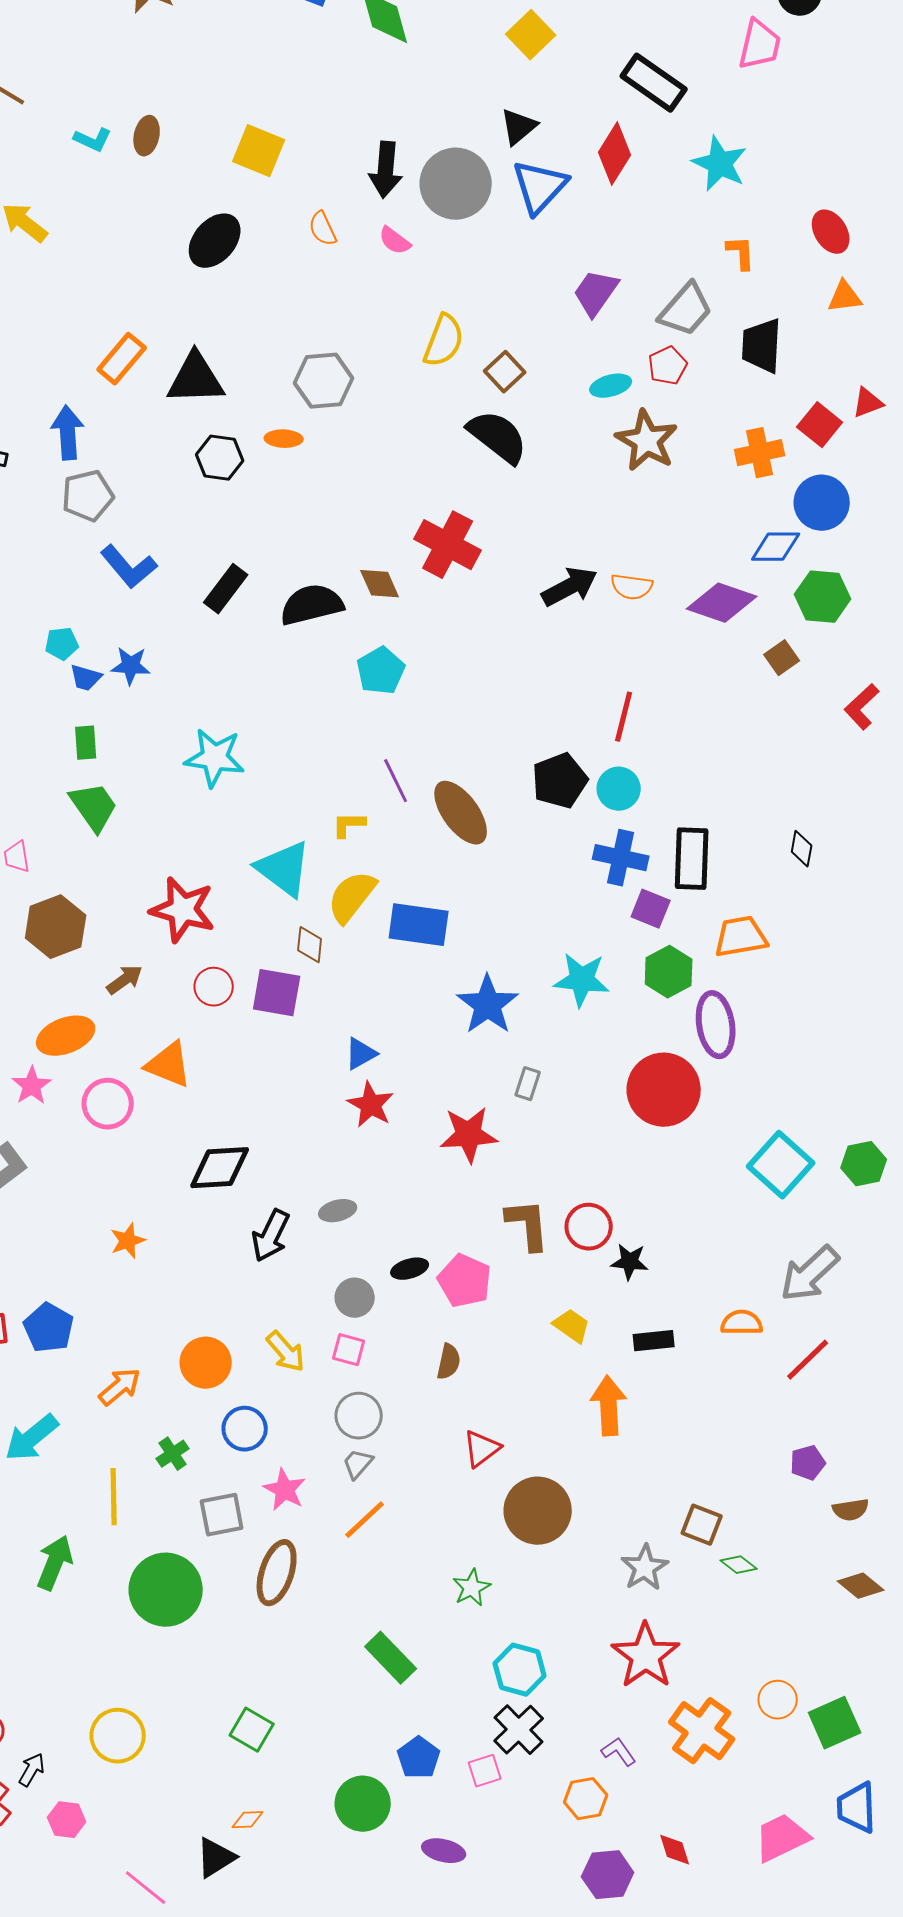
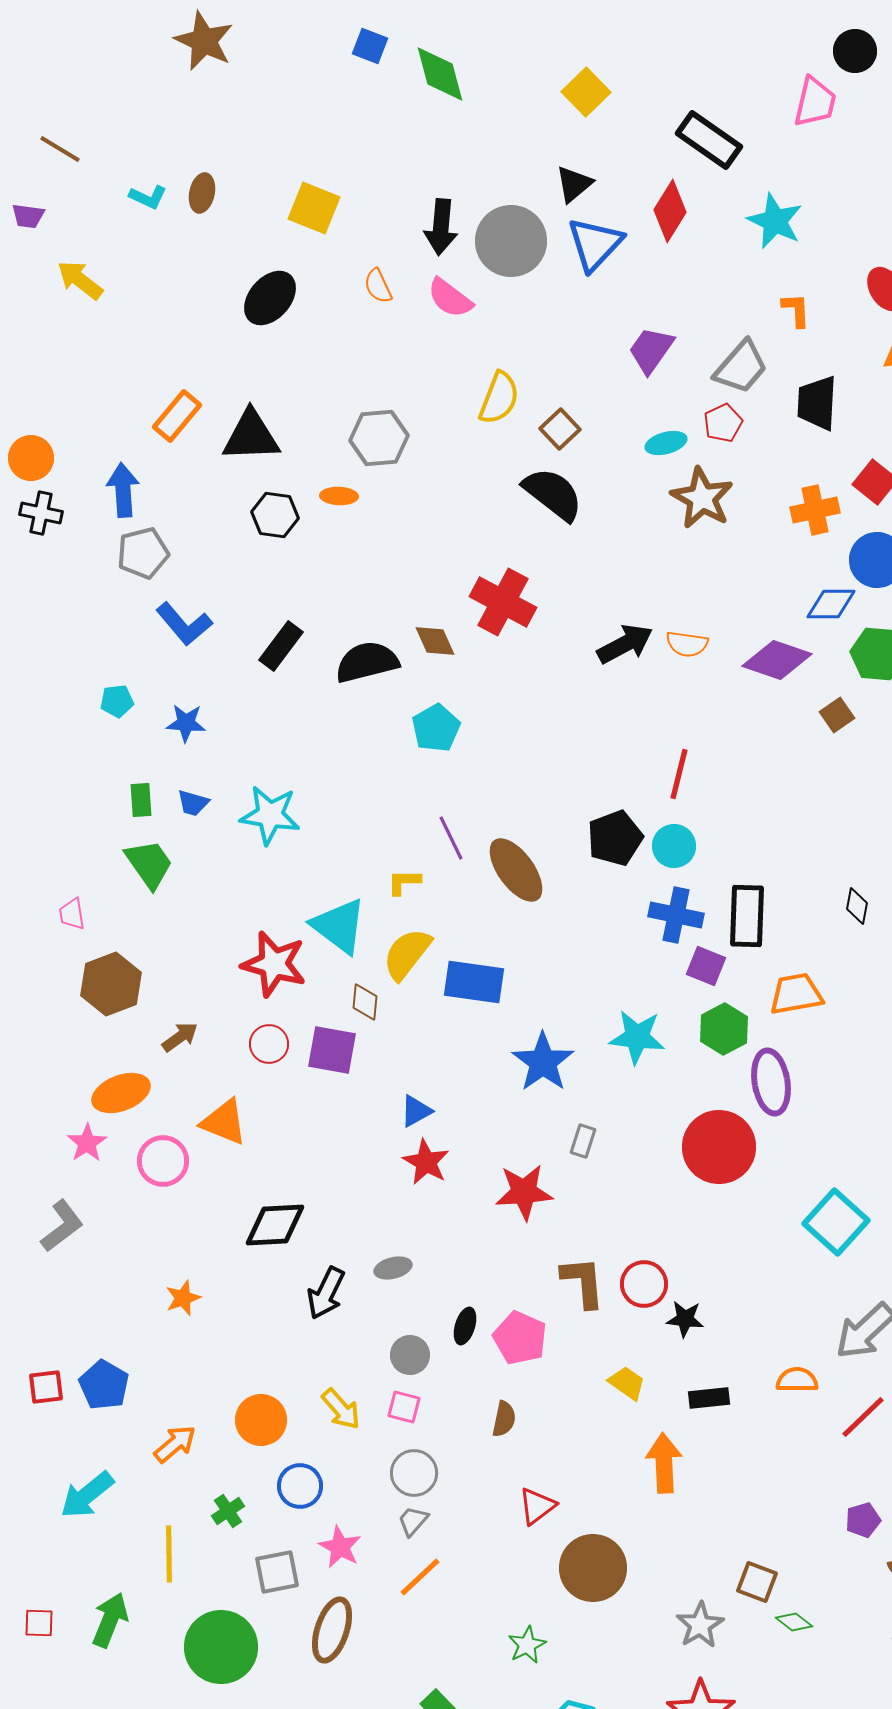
pink semicircle: (395, 241) -> (450, 298), size x1.4
blue trapezoid: (86, 678) -> (193, 803), moved
red star: (183, 910) -> (274, 964), moved
black ellipse: (410, 1269) -> (465, 1326), turned -57

